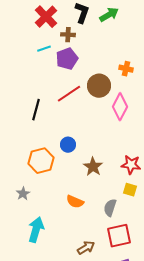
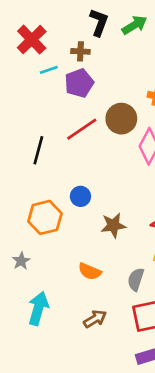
red cross: (46, 17) -> (32, 40), moved
brown star: (93, 167) -> (113, 225), turned 30
brown arrow: (86, 248) -> (95, 319), moved

